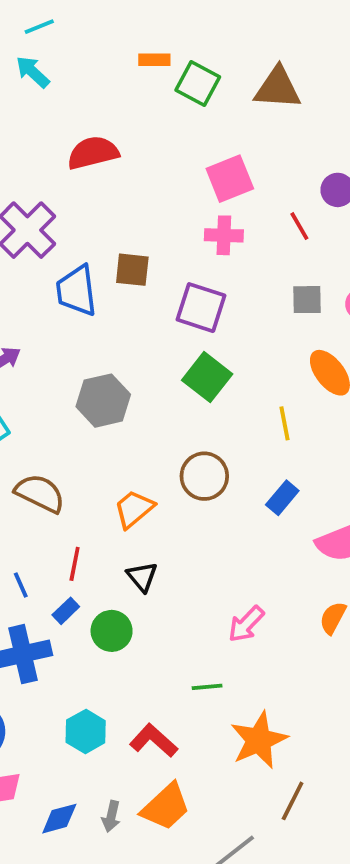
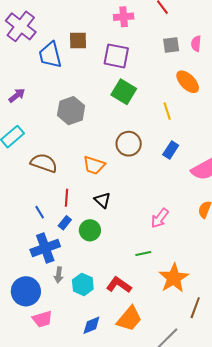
orange trapezoid: (134, 509) -> (94, 165), turned -115
gray arrow: (111, 816) -> (59, 275), moved
blue diamond: (59, 819) -> (91, 325), moved

